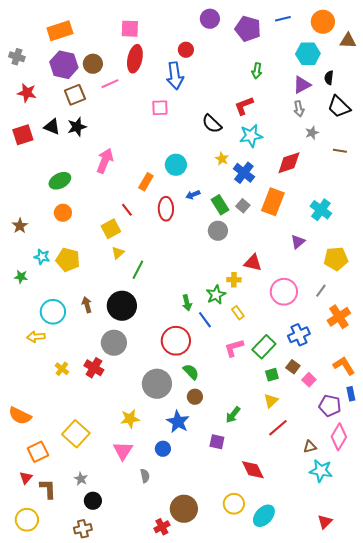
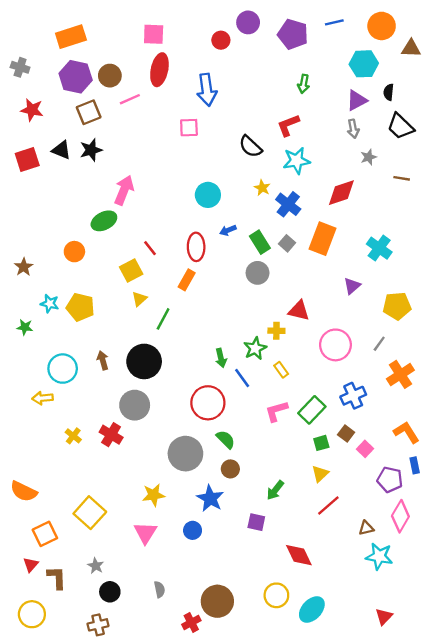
red circle: (186, 50) -> (221, 40), moved
green ellipse: (60, 181) -> (104, 221), moved
orange rectangle: (146, 182) -> (187, 280), moved
gray semicircle: (145, 476) -> (159, 589), moved

